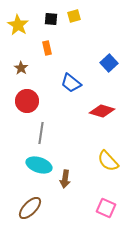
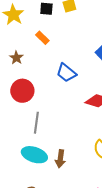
orange rectangle: (47, 48) -> (42, 38), turned -32
brown arrow: (65, 179) -> (60, 159), moved

